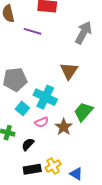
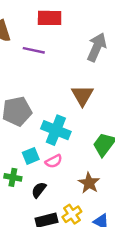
cyan square: (22, 108) -> (31, 156), moved, turned 32
brown star: (64, 127) -> (89, 183), moved

